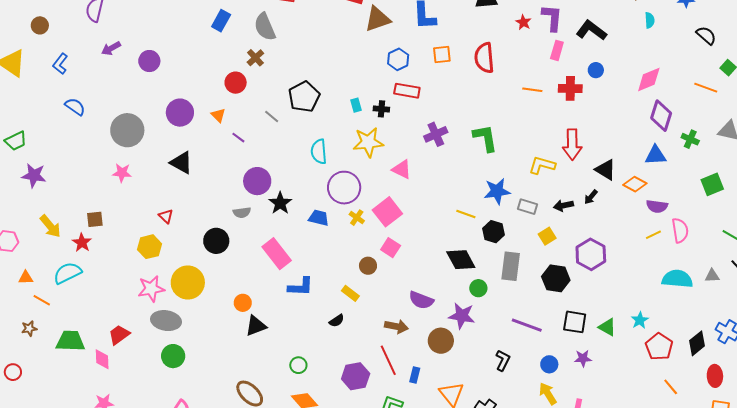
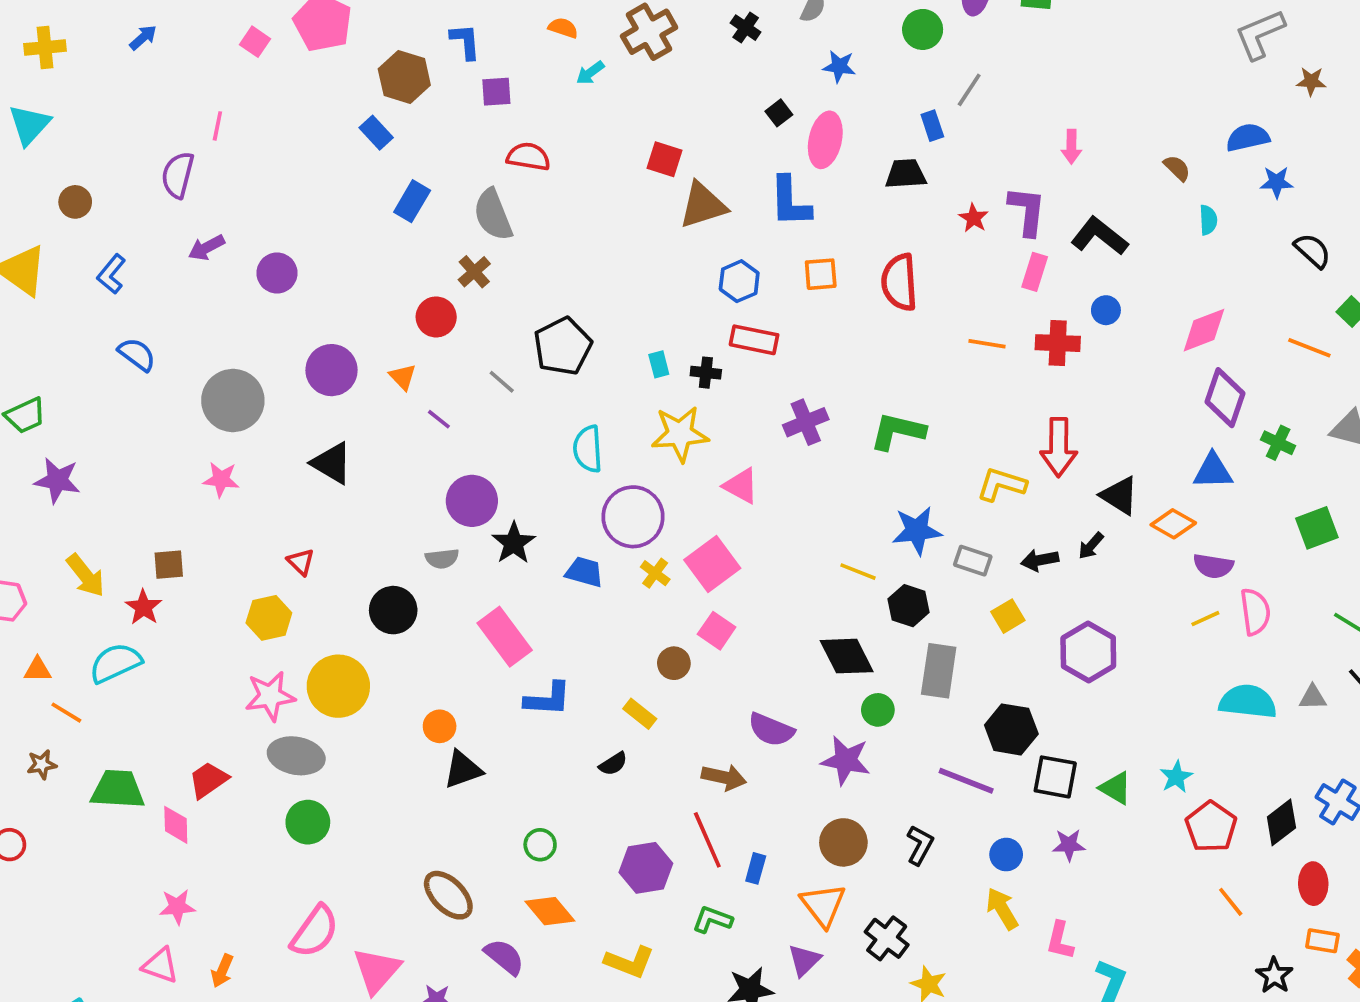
green L-shape: (485, 138) -> (898, 431), turned -68
black hexagon: (556, 278) -> (1011, 729), moved
brown circle: (441, 341) -> (843, 842), moved

